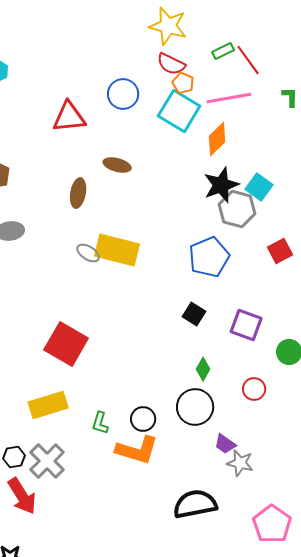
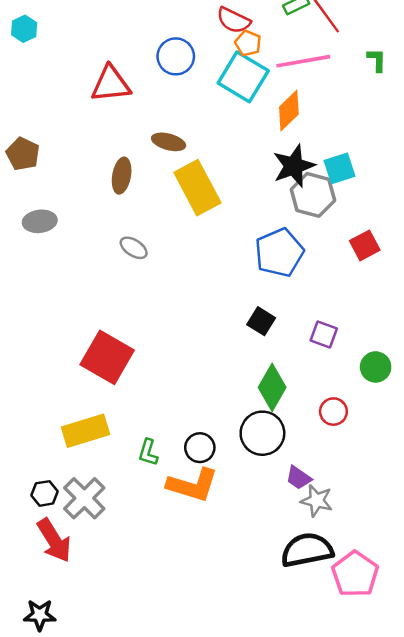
cyan square: (259, 187) -> (339, 168), turned 36
yellow rectangle: (117, 250) -> (197, 188), moved, turned 48
purple square: (246, 325) -> (324, 334), size x0.7
green diamond: (203, 369) -> (272, 387), size x1.6
black semicircle: (195, 504) -> (307, 550), moved

